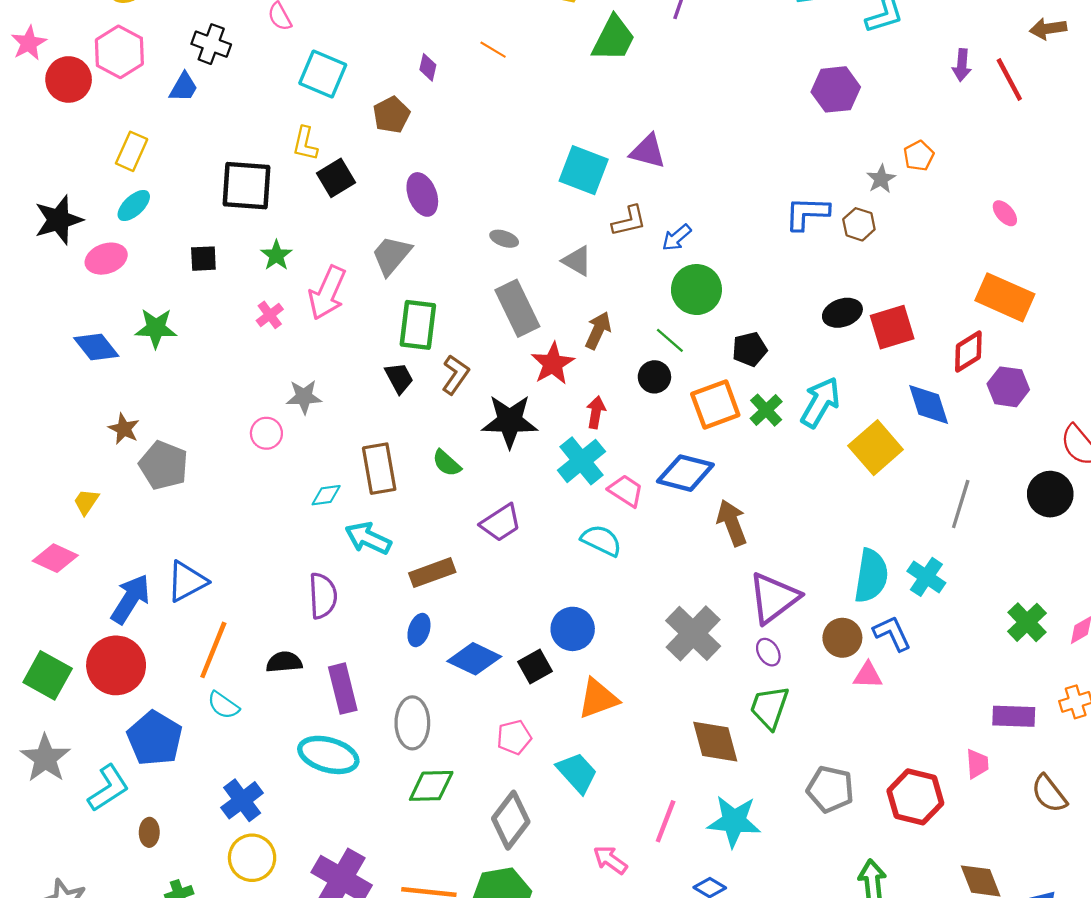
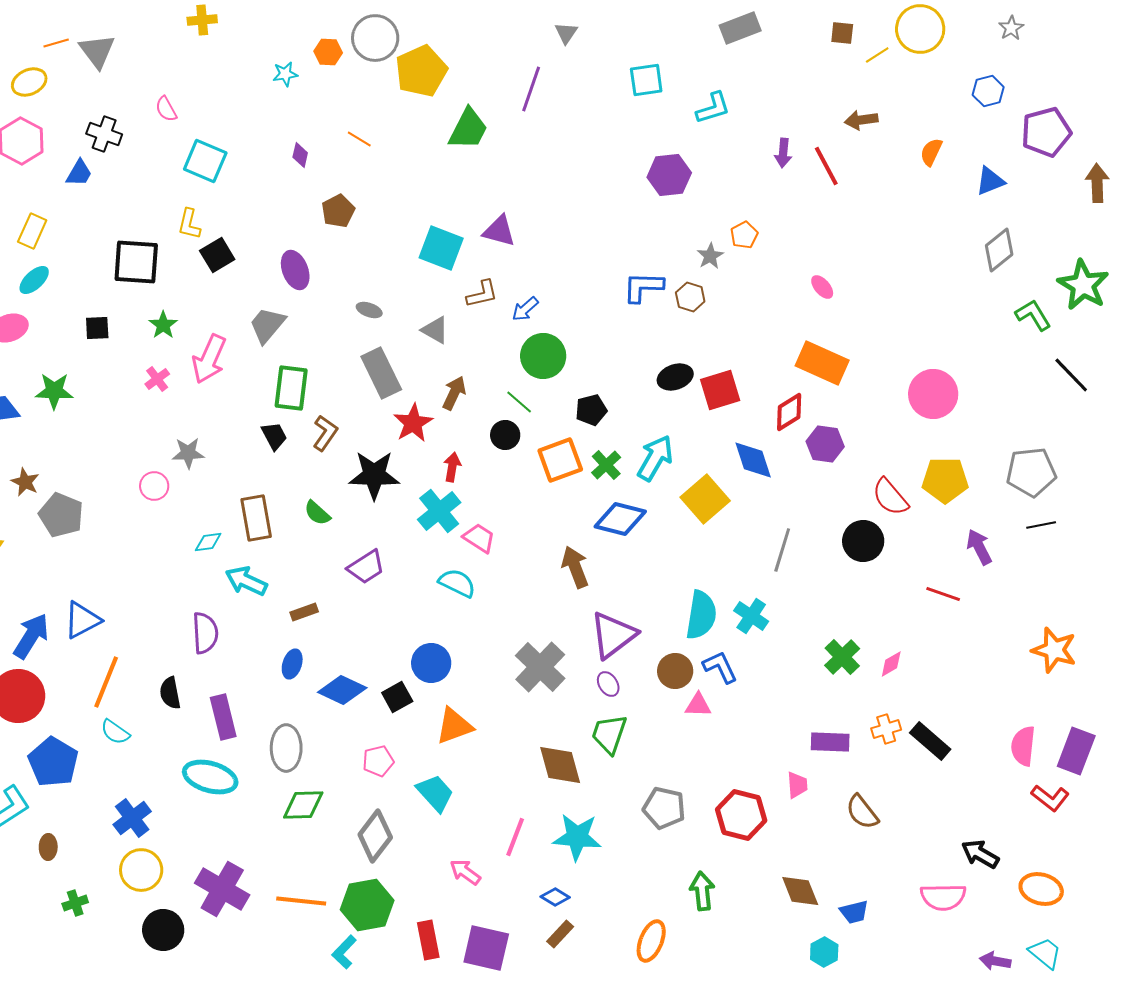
brown pentagon: (391, 115) -> (338, 211), moved
blue diamond: (685, 473) -> (620, 519), moved
brown rectangle: (432, 573) -> (304, 612), size x0.7
black semicircle: (284, 662) -> (170, 693), turned -96

